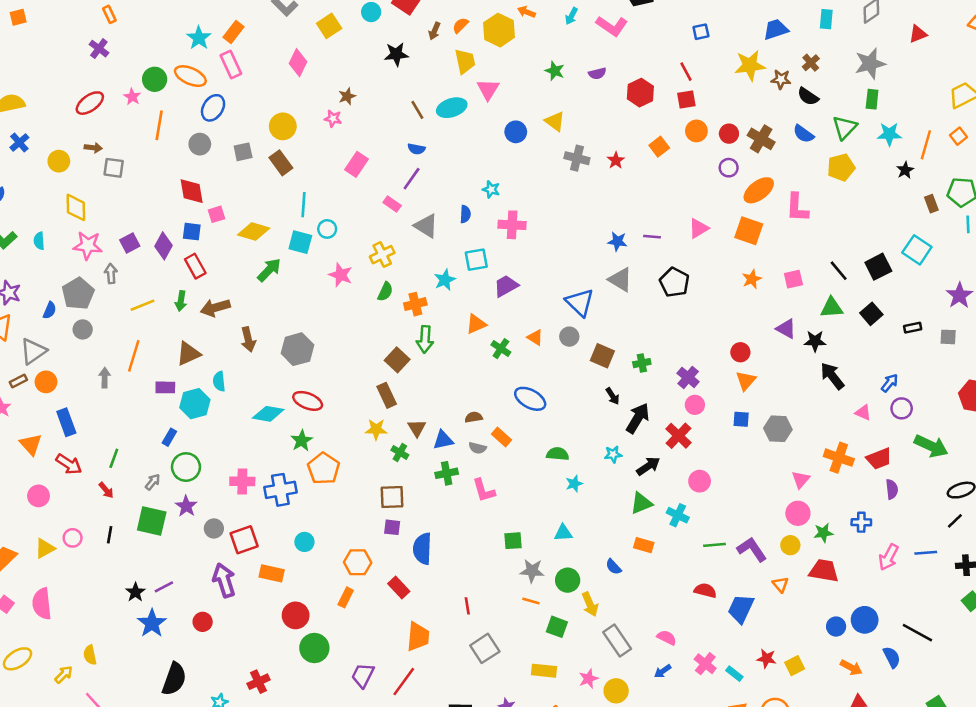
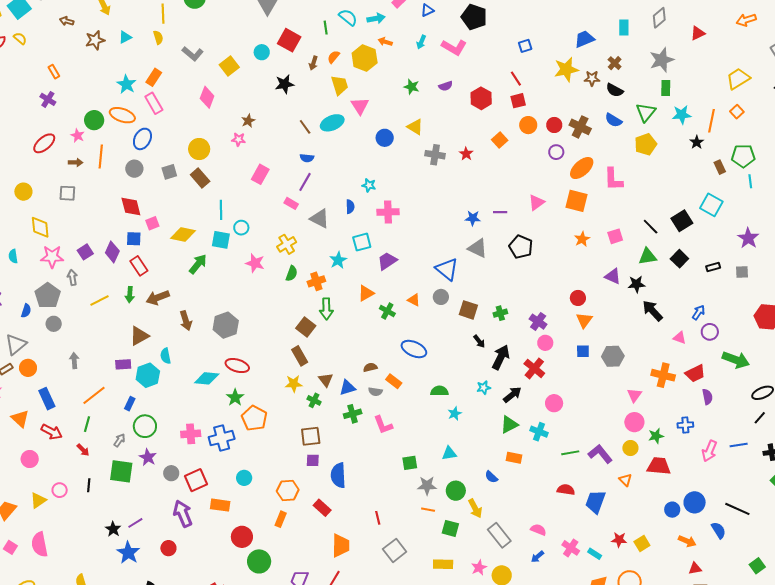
brown arrow: (93, 148) -> (76, 162), moved
orange line: (134, 356) -> (94, 395), moved, turned 40

